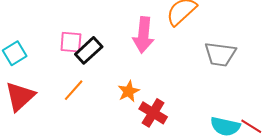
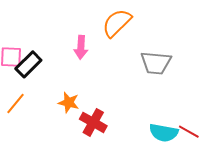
pink arrow: (143, 35) -> (81, 47), size x0.7
orange star: (129, 91) -> (69, 103), turned -30

